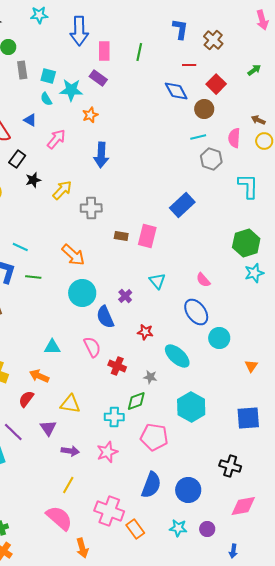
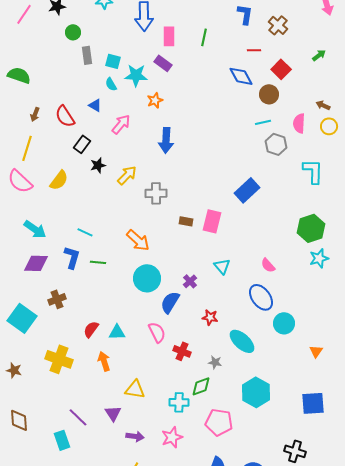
blue semicircle: (105, 317) -> (170, 302), turned 55
orange arrow: (39, 376) -> (104, 361), turned 48
red semicircle: (26, 399) -> (91, 329), moved

